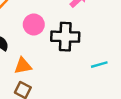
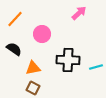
black cross: (65, 37) -> (68, 60), moved

